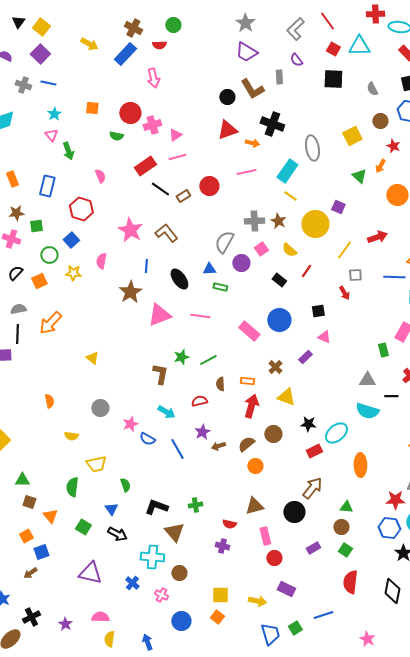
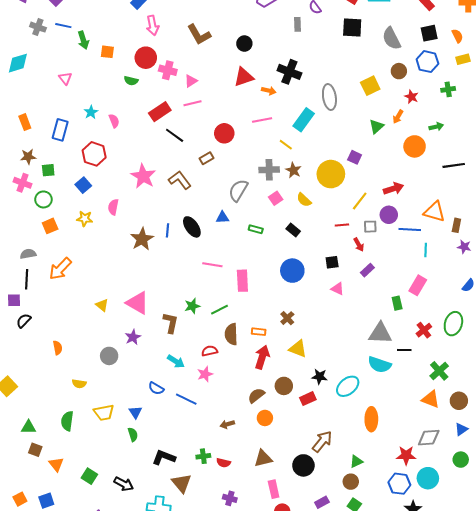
pink arrow: (153, 78) -> (153, 25), moved
brown L-shape: (252, 89) -> (199, 34), moved
gray semicircle: (372, 89) -> (391, 38), size x1.6
cyan star: (54, 114) -> (91, 112), moved
pink cross: (152, 125) -> (168, 70), turned 30
green arrow: (68, 151) -> (83, 40), moved
green triangle: (359, 176) -> (376, 126), turned 35
brown rectangle: (183, 196) -> (207, 158), moved
yellow line: (290, 196) -> (286, 145), moved
green circle: (49, 255) -> (43, 199), moved
purple circle: (241, 263) -> (389, 215), moved
blue line: (146, 266) -> (167, 230), moved
red line: (306, 271) -> (342, 225), moved, turned 48
black semicircle: (15, 273) -> (24, 321), moved
green rectangle: (220, 287) -> (256, 229), moved
pink triangle: (159, 315) -> (138, 303), moved, turned 50
pink rectangle: (249, 331) -> (242, 281), moved, turned 45
purple rectangle: (305, 357) -> (367, 270), moved
gray triangle: (367, 380) -> (380, 333), size x1.4
brown semicircle: (220, 384) -> (231, 334), size x1.5
pink star: (130, 424) -> (205, 374), moved
purple star: (202, 432) -> (133, 337), moved
brown arrow: (218, 446) -> (227, 424), moved
blue line: (177, 449) -> (186, 399), turned -35
red rectangle: (314, 451) -> (308, 399), moved
green semicircle: (72, 487) -> (67, 421), moved
green triangle: (346, 507) -> (356, 461), turned -32
blue triangle: (111, 509) -> (135, 412), moved
red semicircle: (229, 524) -> (223, 463), moved
orange square: (26, 536) -> (20, 499), moved

